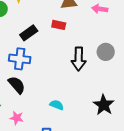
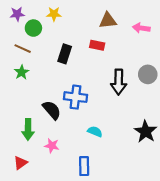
black rectangle: (29, 33) -> (65, 54), turned -36
blue cross: (20, 59) -> (75, 97), moved

